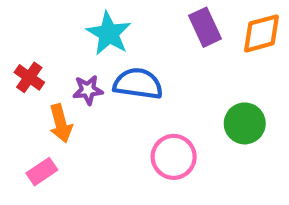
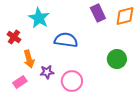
cyan star: (109, 33) -> (39, 18), moved
purple star: (88, 90) -> (47, 72), moved
pink circle: (174, 157) -> (72, 81), moved

